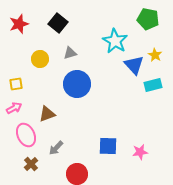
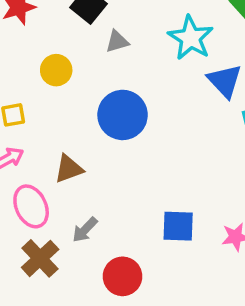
gray triangle: (70, 53) -> (117, 41), moved
brown cross: (31, 164) -> (40, 258), size x1.5

